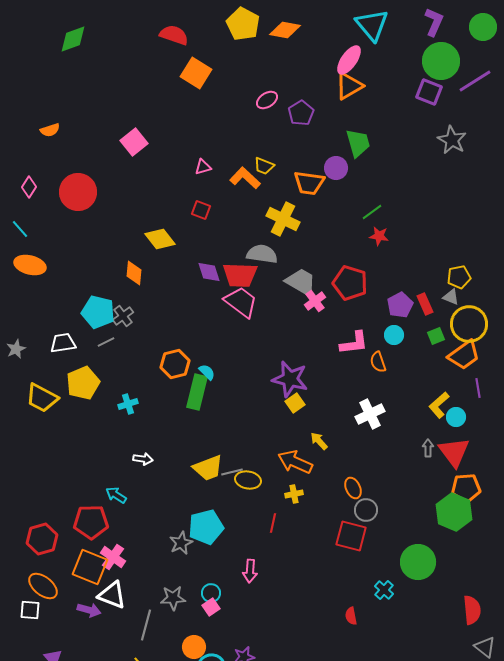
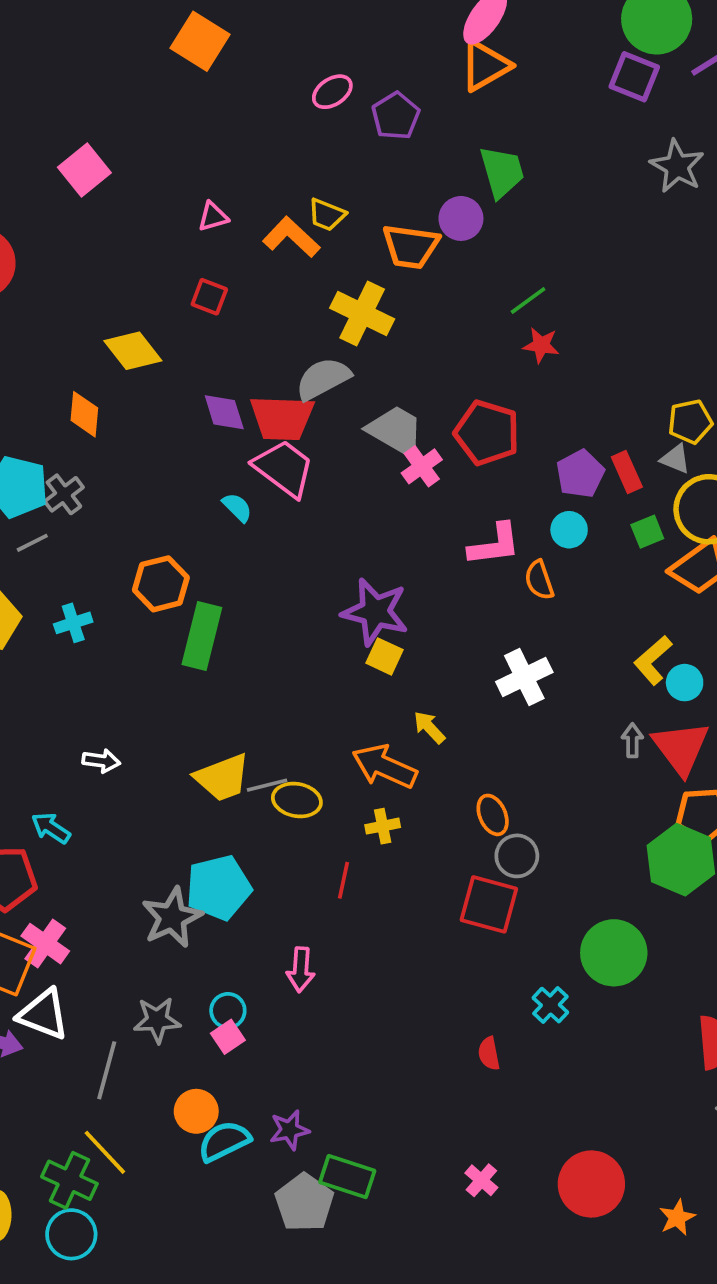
gray semicircle: (262, 254) -> (323, 379), turned -36
cyan semicircle: (207, 372) -> (237, 507), moved
yellow square: (295, 403) -> (385, 656), turned -30
cyan cross: (128, 404) -> (73, 623), moved
gray star: (181, 543) -> (172, 917), size x1.4

